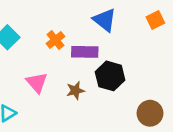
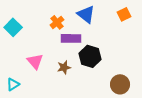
orange cross: (55, 40) -> (57, 22), moved

